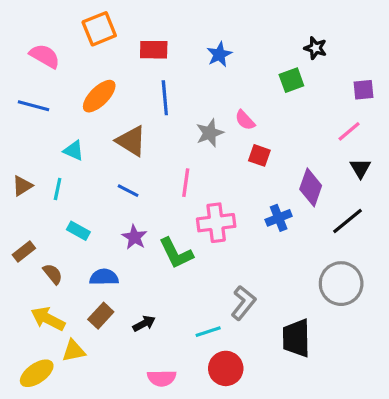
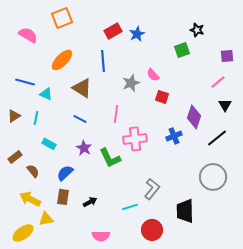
red rectangle: (154, 50) -> (113, 31), moved, turned -30
blue line: (33, 106) -> (25, 82), moved
blue semicircle: (104, 277) -> (65, 173), turned -42
brown rectangle: (101, 316) -> (63, 197), turned -35
red circle: (226, 368) -> (152, 230), moved

